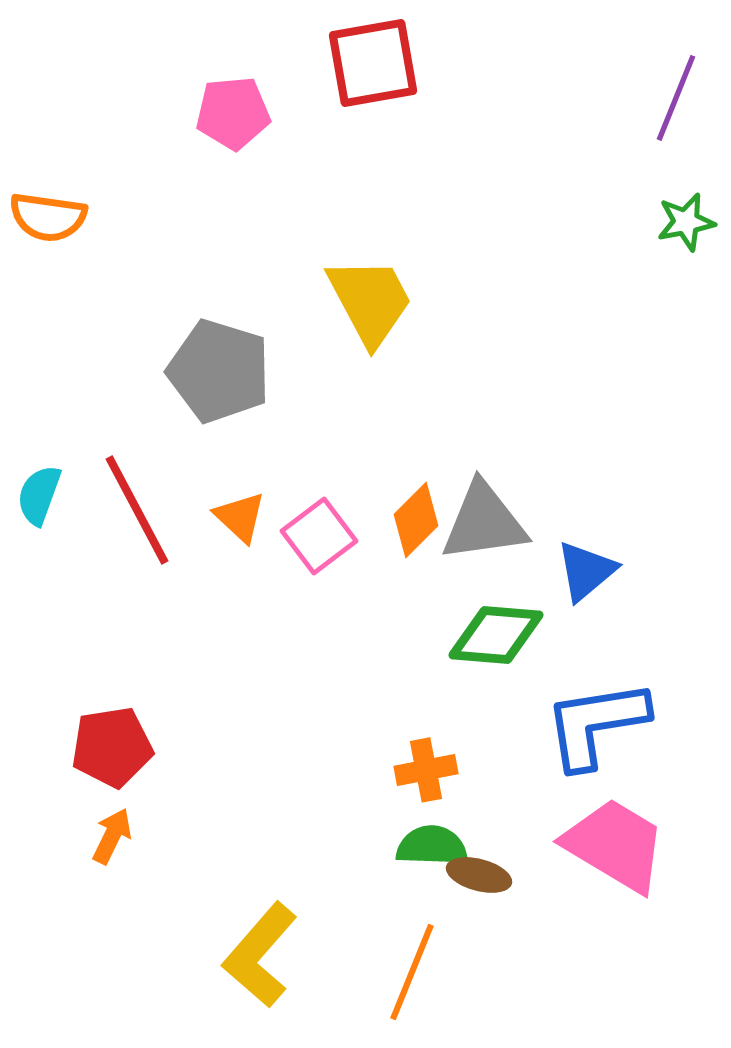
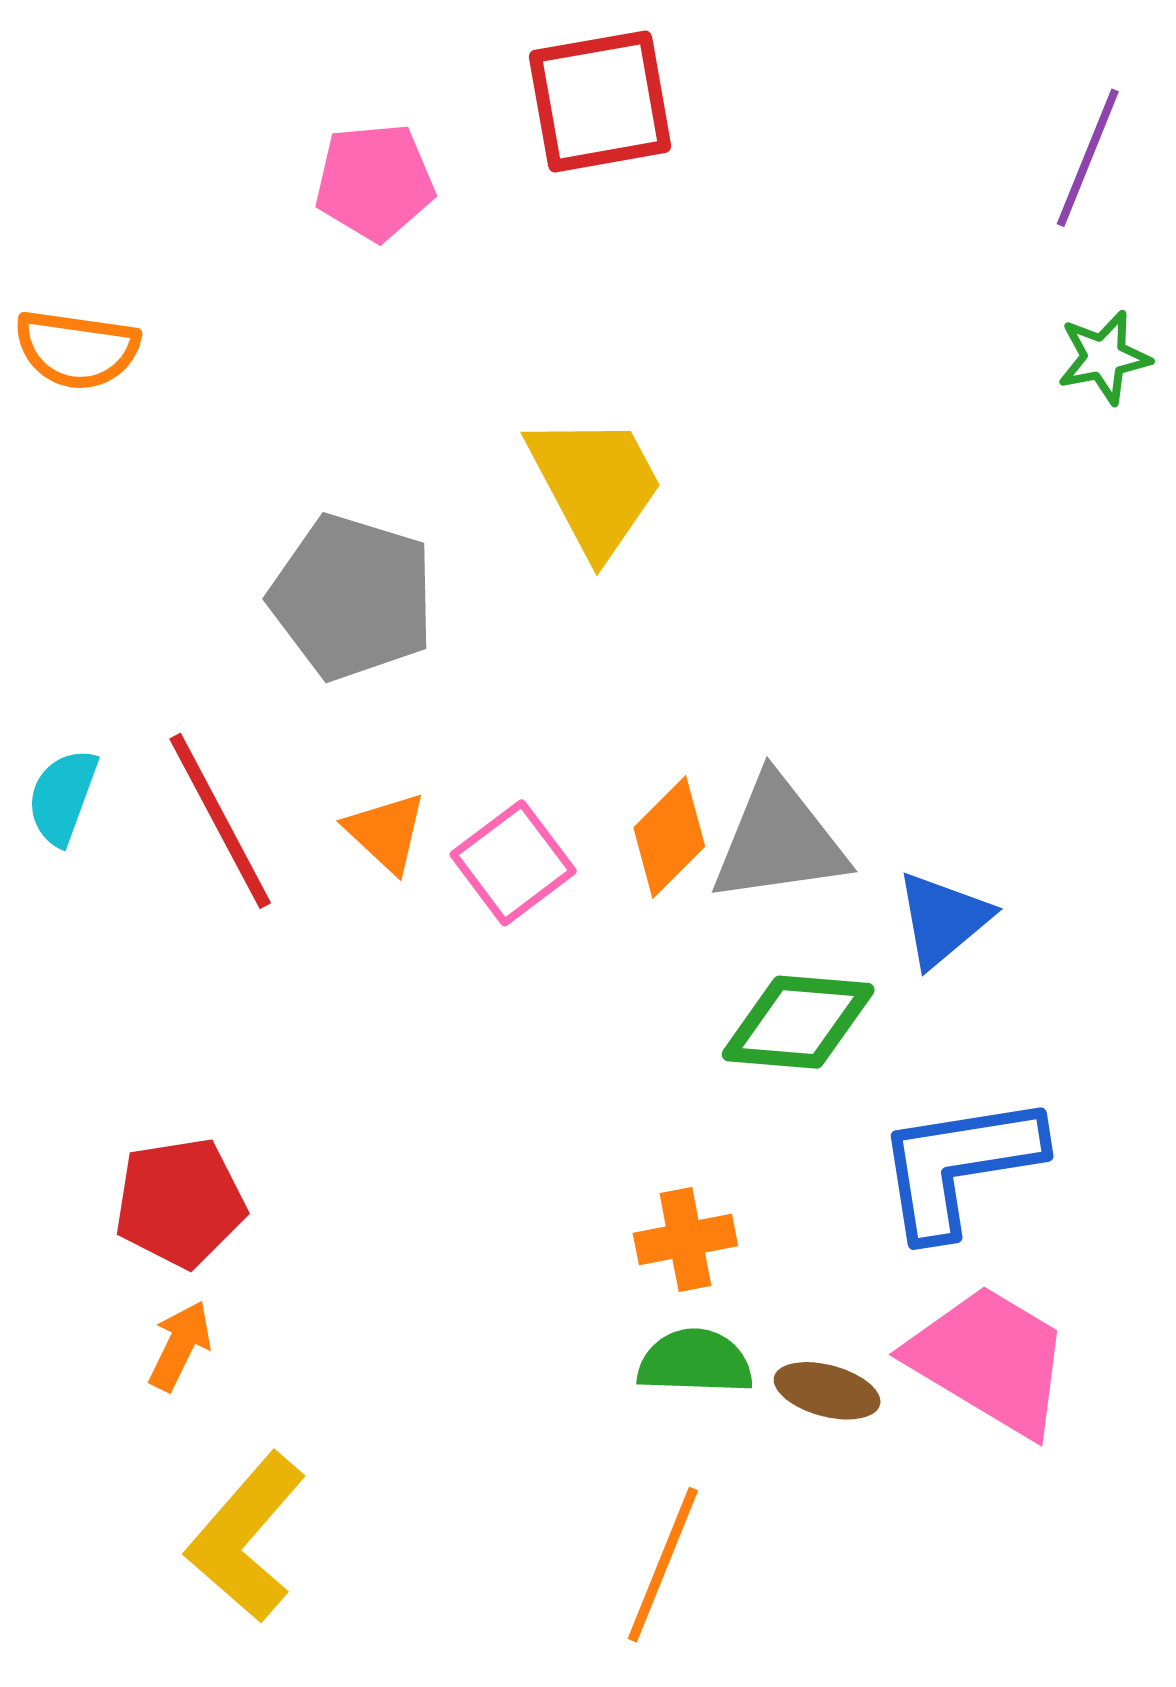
brown ellipse: (479, 875) -> (827, 1391), moved
yellow L-shape: (260, 955) -> (246, 1537), moved

